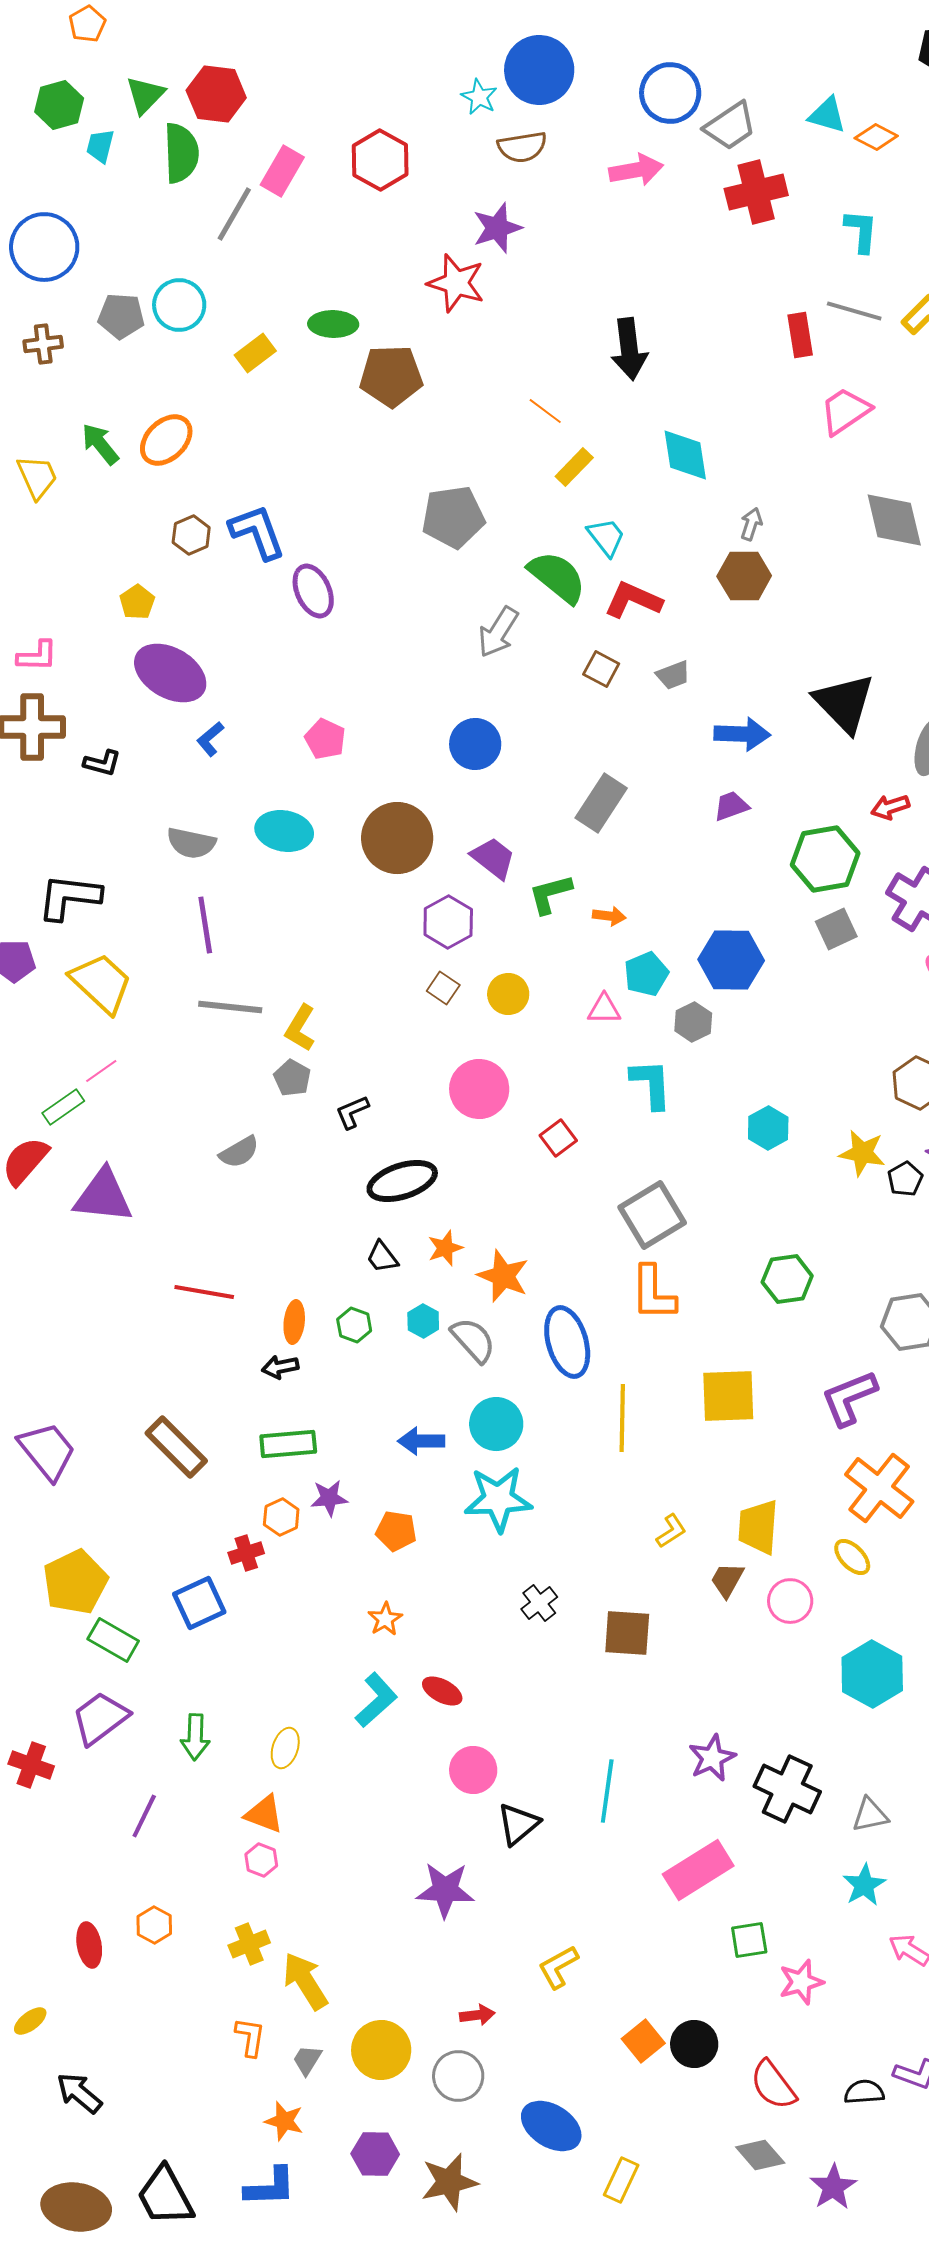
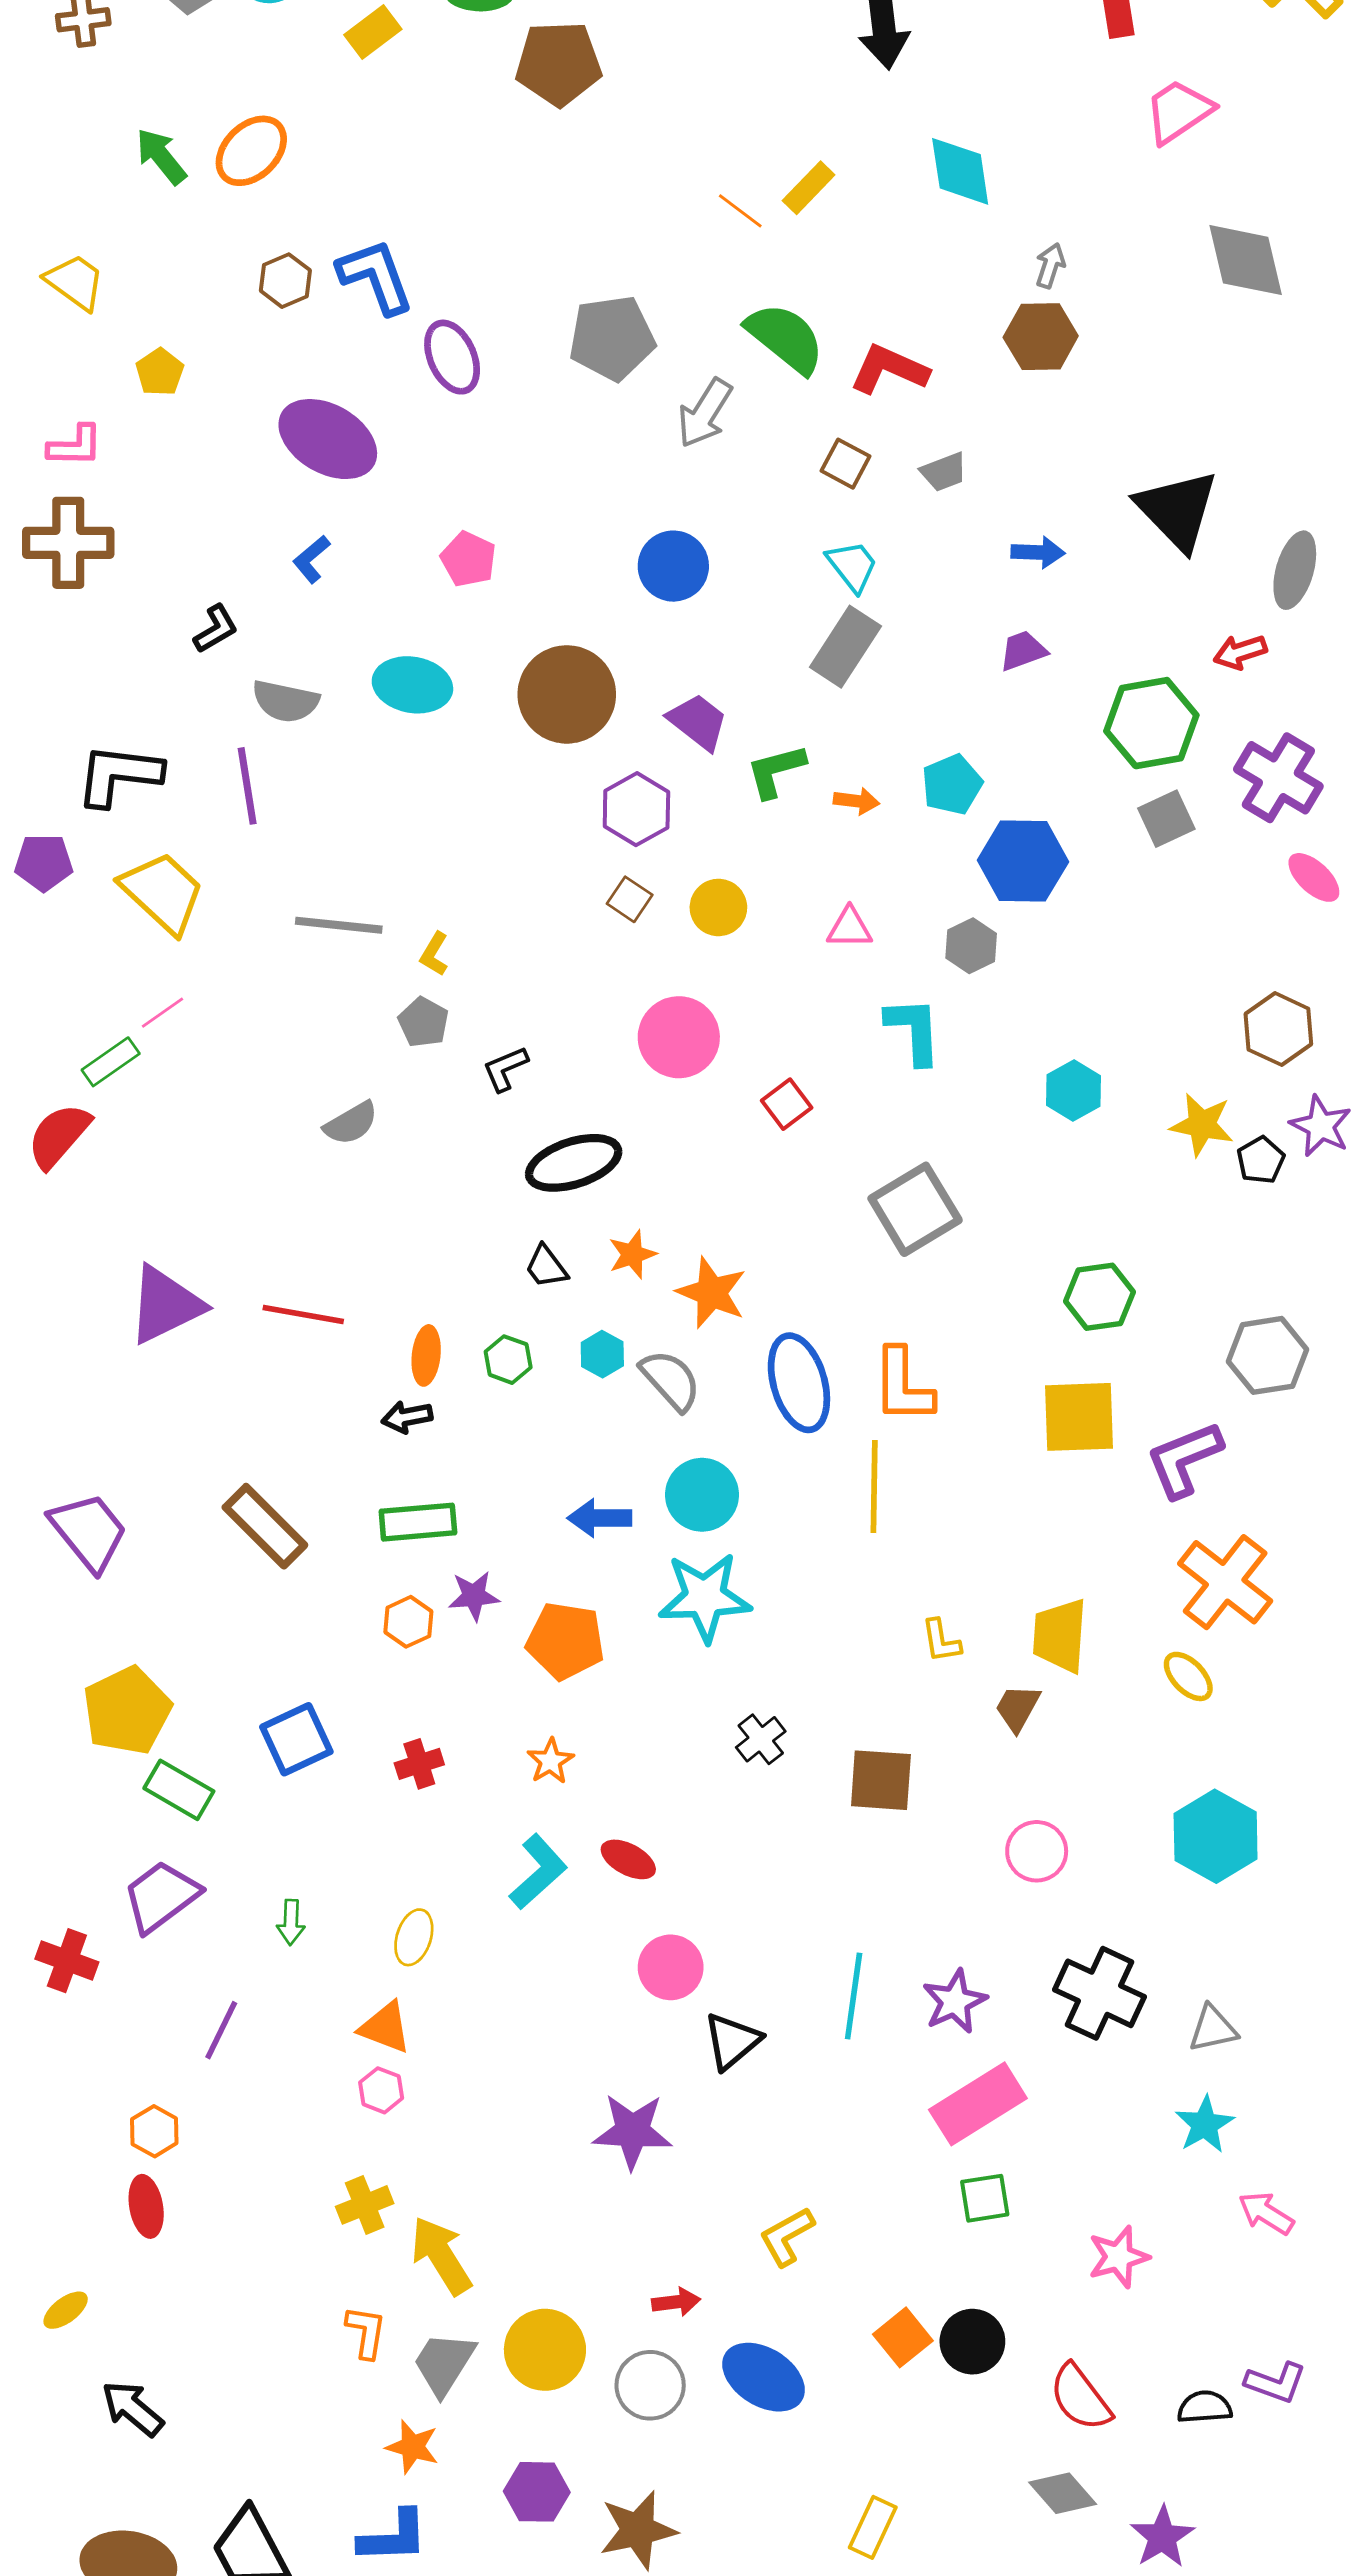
orange line: (545, 411) -> (740, 211), moved
yellow trapezoid: (37, 477) -> (75, 282), moved, turned -30
gray pentagon: (453, 517) -> (612, 338), moved
cyan trapezoid: (606, 537) -> (852, 566), moved
yellow pentagon: (137, 602) -> (160, 372), moved
purple ellipse: (170, 673) -> (328, 439), moved
blue arrow: (742, 734) -> (1038, 552), size x0.7
black L-shape: (102, 763) -> (216, 629), moved, turned -45
purple line: (205, 925) -> (247, 786), moved
cyan pentagon: (646, 974) -> (952, 785), moved
yellow L-shape: (300, 1028) -> (434, 954), size x0.7
purple triangle: (103, 1196) -> (165, 1305), moved, turned -32
orange L-shape: (653, 1293) -> (903, 1386), moved
yellow square: (728, 1396) -> (1079, 1417), moved
orange pentagon: (396, 1531) -> (565, 1641), size x1.4
yellow L-shape: (671, 1531) -> (941, 1641), turned 114
red cross: (246, 1553) -> (419, 1764), moved
pink circle: (790, 1601) -> (1037, 1851), moved
green arrow: (195, 1737) -> (291, 1922), size x0.7
purple star: (712, 1758) -> (955, 2001), moved
orange hexagon: (154, 1925) -> (154, 2131), moved
green square: (749, 1940) -> (985, 2198), moved
gray trapezoid: (307, 2060) -> (444, 2363), size x1.6
blue ellipse: (551, 2126) -> (763, 2377), moved

